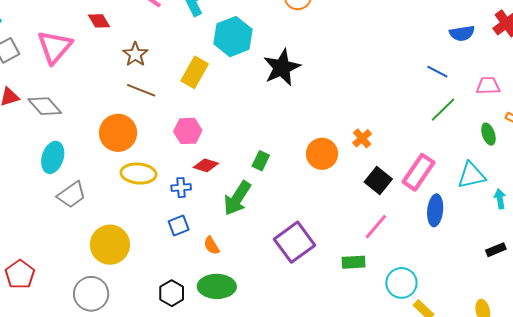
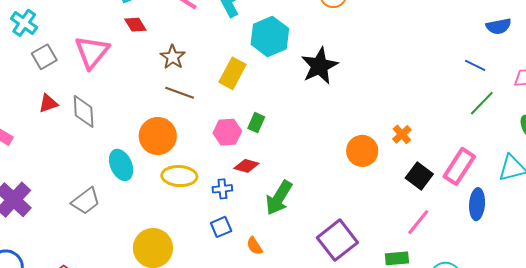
gray diamond: (45, 106) -> (84, 111), turned 40
cyan ellipse: (53, 157) -> (121, 165), moved, turned -40
green rectangle: (261, 161) -> (256, 123), moved
gray trapezoid: (71, 195) -> (86, 201), moved

